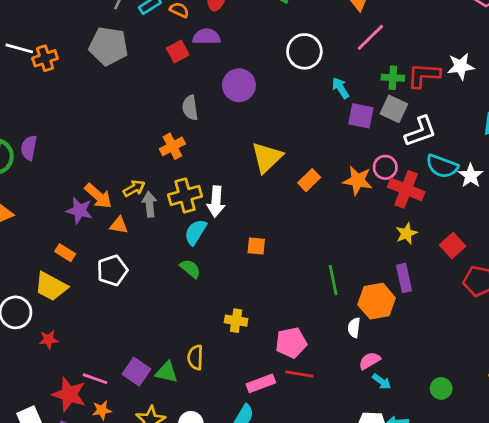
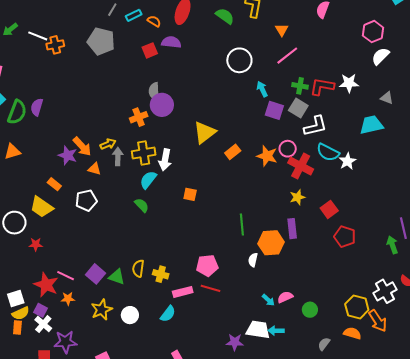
purple circle: (239, 85) -> (162, 105), moved
yellow cross: (236, 321) -> (161, 274), moved
pink semicircle: (370, 361) -> (285, 297), moved

